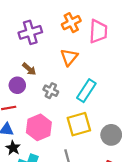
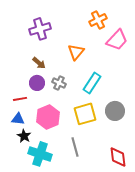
orange cross: (71, 23) -> (98, 20), moved
pink trapezoid: (98, 31) -> (117, 40), moved, turned 40
purple circle: (17, 85) -> (37, 83), moved
gray circle: (111, 135) -> (115, 111), moved

